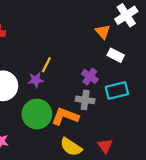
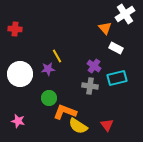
yellow line: (46, 65) -> (57, 56), turned -56
green circle: (37, 114) -> (49, 98), size x0.6
orange L-shape: (65, 116) -> (65, 112), moved

